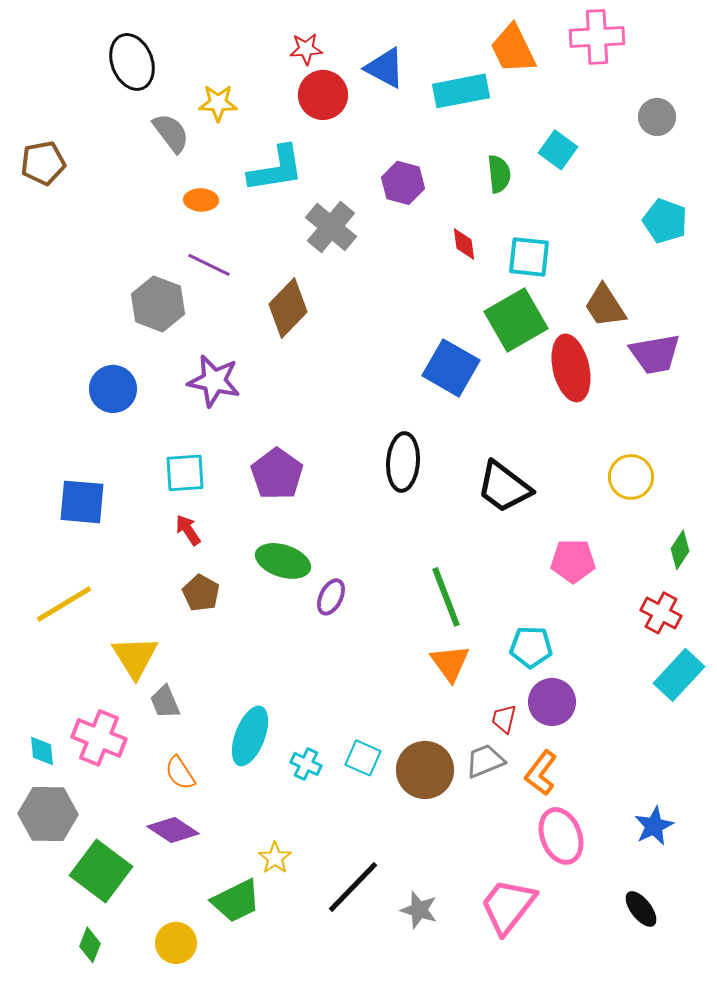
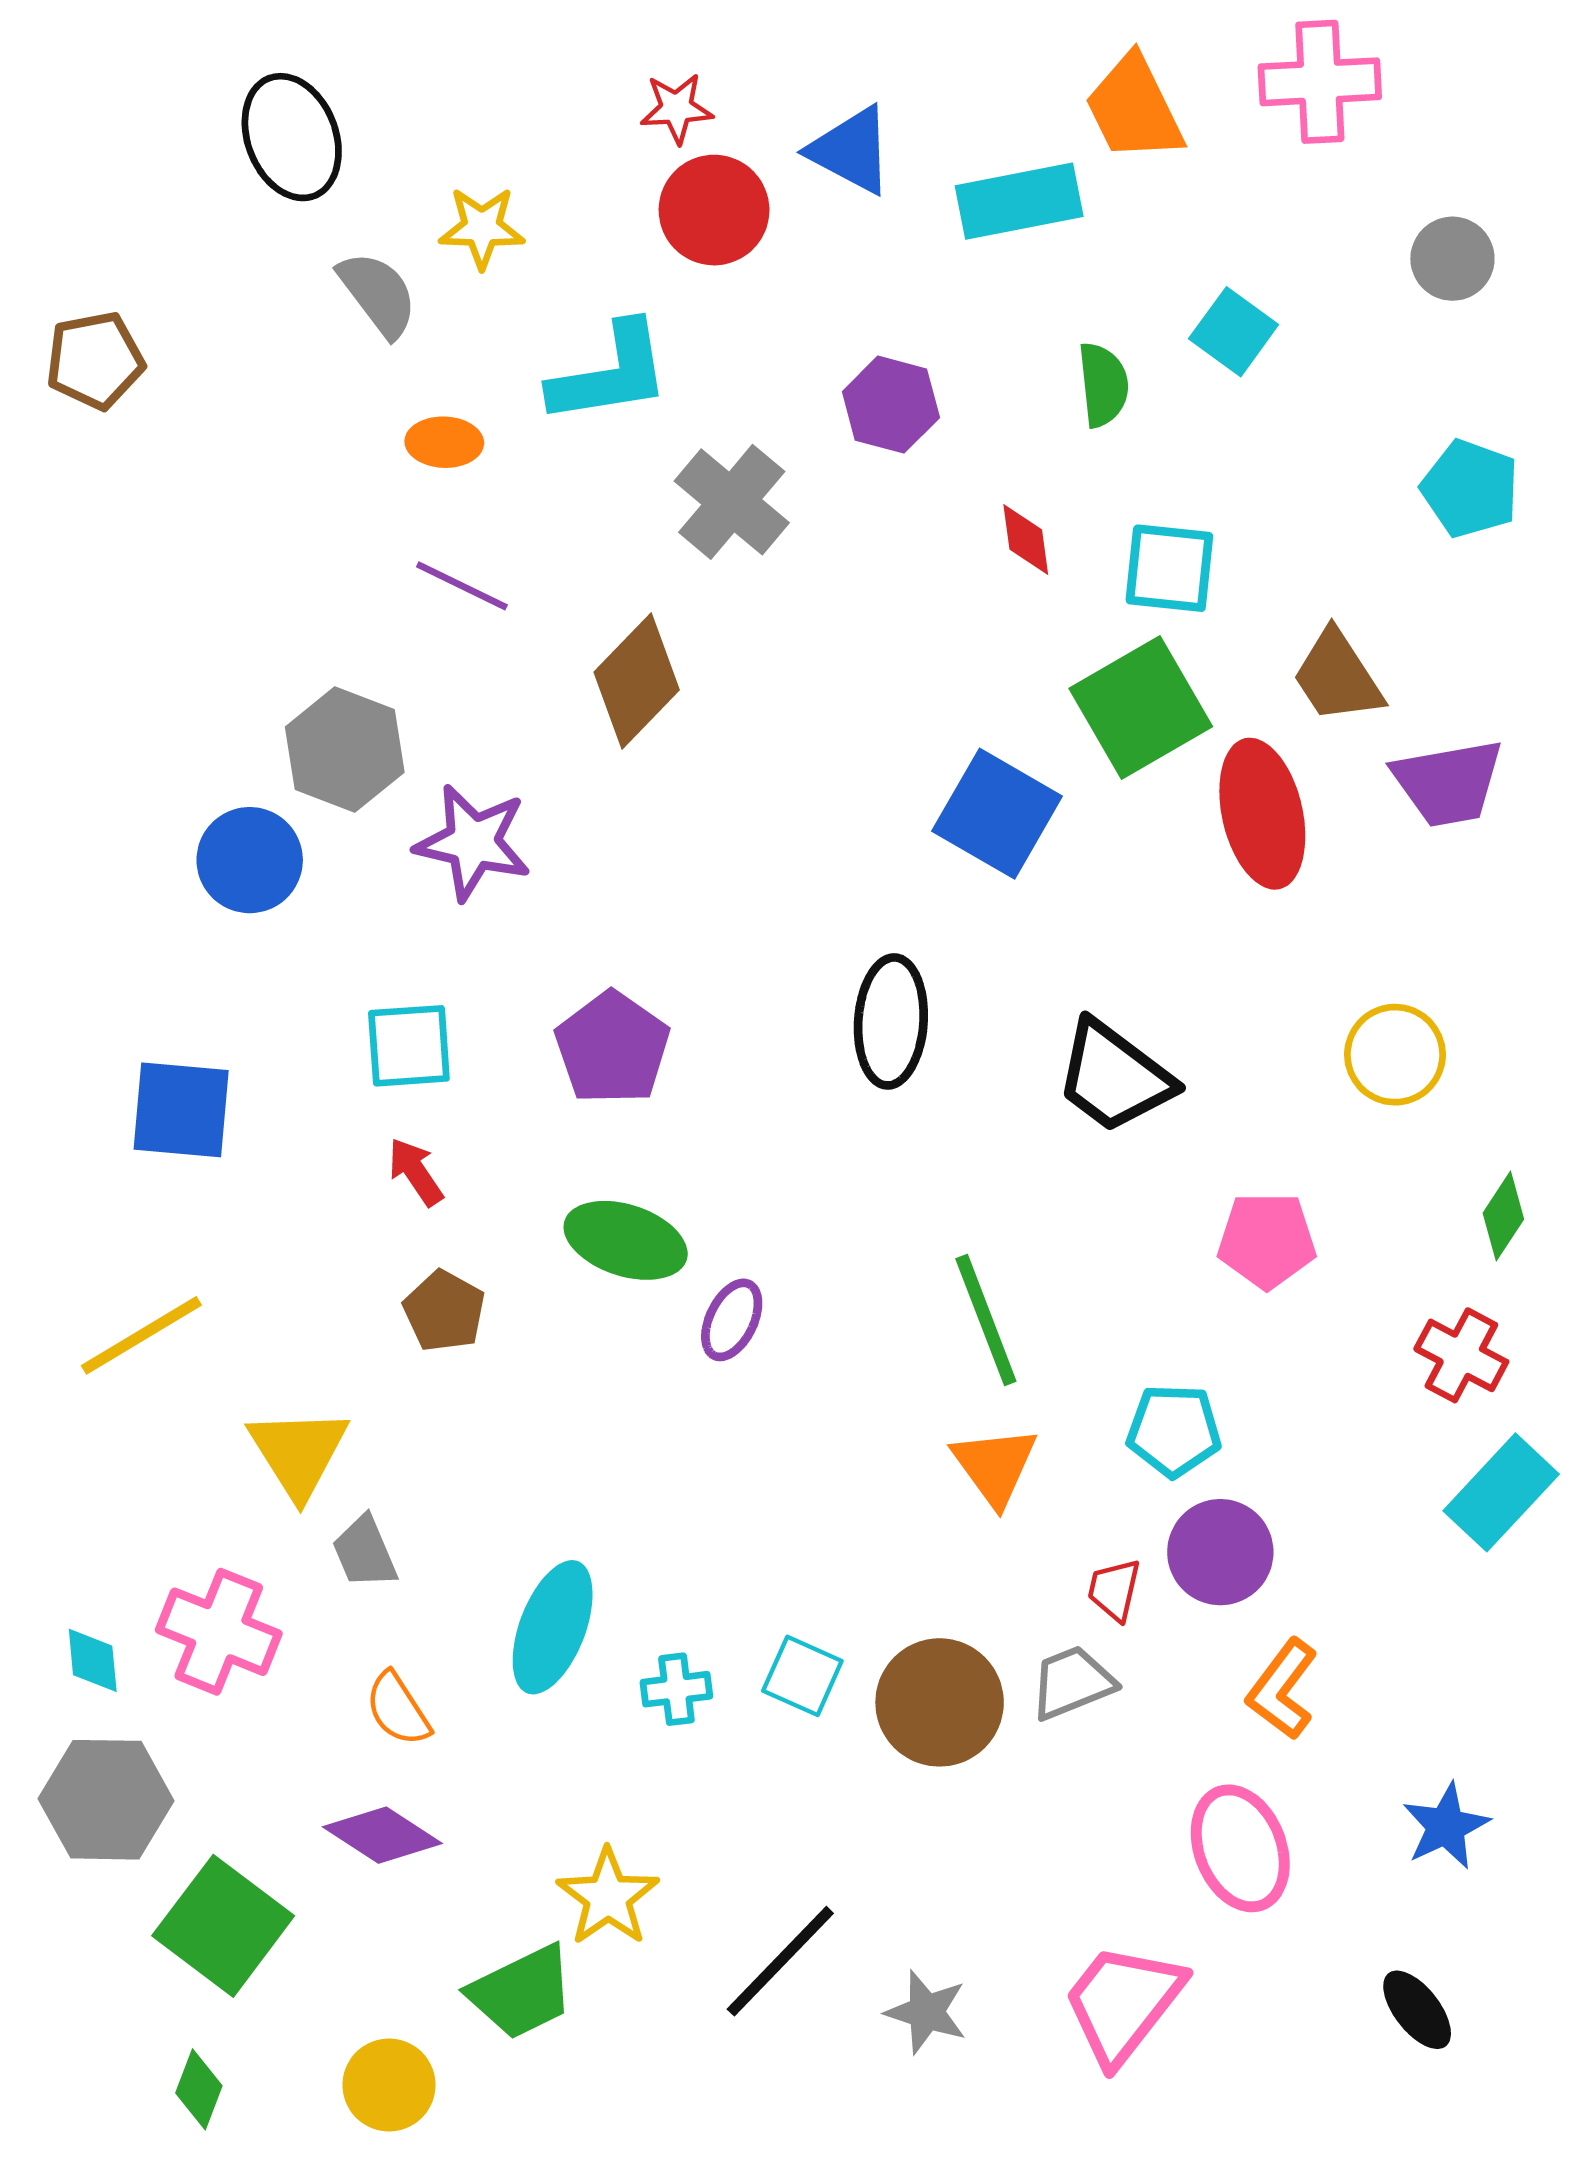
gray hexagon: (158, 304) -> (345, 750), moved
cyan cross: (306, 764) -> (676, 1689), turned -32
orange L-shape: (541, 773) -> (1282, 1689), moved
yellow star: (275, 858) -> (608, 1897), size x1.4

